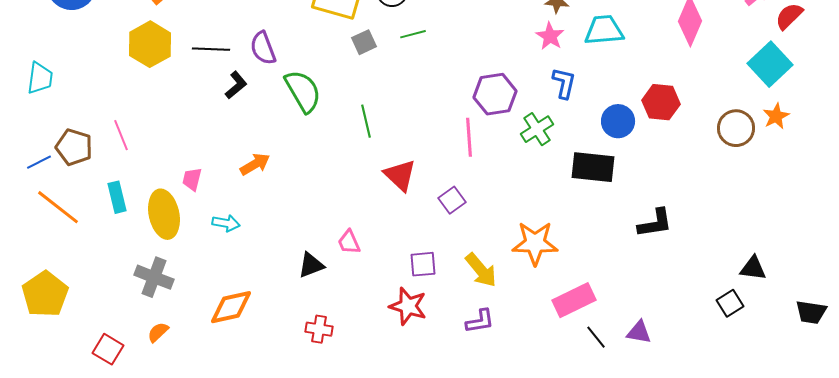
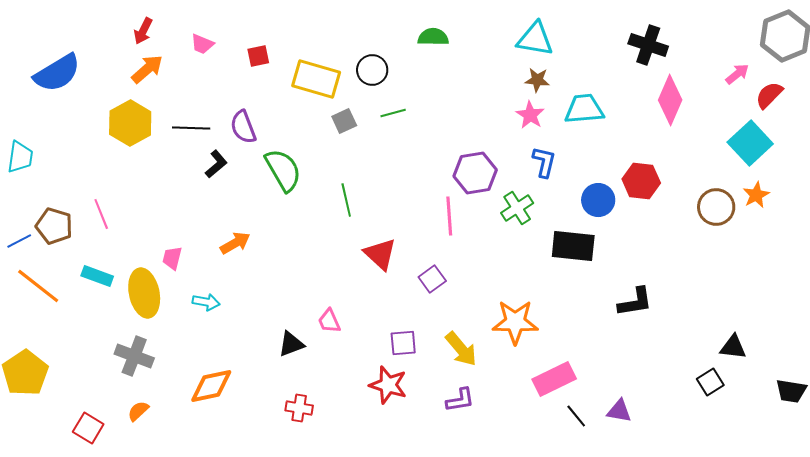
cyan rectangle: (117, 197) -> (97, 276), turned -56

